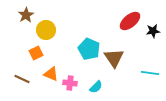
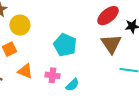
brown triangle: (114, 58) -> (111, 44), moved
pink cross: (70, 83) -> (52, 75), moved

